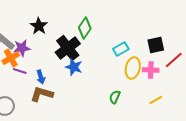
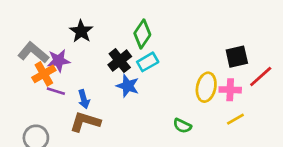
black cross: (68, 48) -> (120, 61), size x0.7
cyan rectangle: (121, 49) -> (148, 62), moved
green semicircle: (115, 97) -> (182, 126), turned -88
yellow line: (156, 100) -> (235, 119), moved

